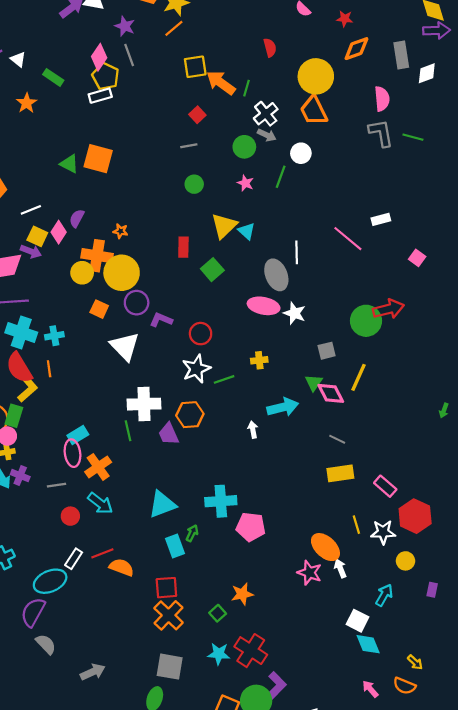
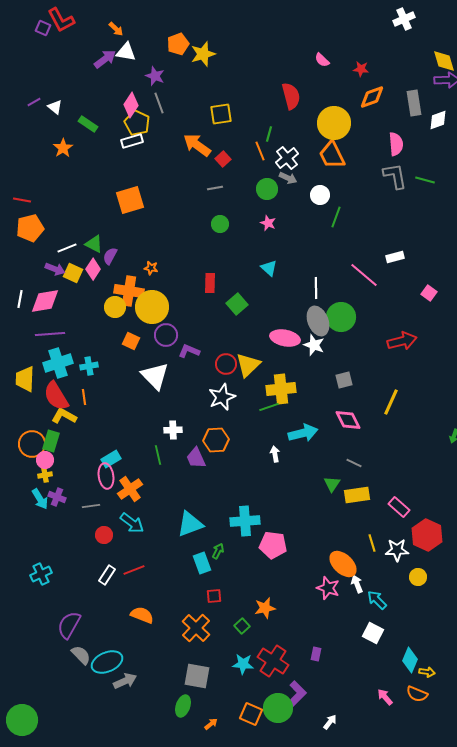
orange line: (174, 28) -> (260, 151), moved, turned -72
red semicircle: (270, 48) -> (291, 96), size x1.5
orange arrow: (221, 83) -> (197, 145), moved
orange square: (98, 159) -> (130, 200), turned -32
green triangle: (69, 164) -> (94, 244), moved
green line: (281, 177) -> (336, 217), moved
yellow triangle: (224, 226) -> (248, 365), moved
purple arrow: (31, 251) -> (55, 269), moved
gray ellipse: (276, 275) -> (318, 321), moved
green circle: (366, 321) -> (341, 317), moved
cyan cross: (21, 333) -> (58, 363), turned -36
yellow cross: (259, 360) -> (281, 389), size x1.8
yellow line: (359, 377) -> (391, 402), moved
green line: (224, 379) -> (269, 407), moved
green triangle: (314, 383) -> (332, 484), moved
yellow L-shape: (28, 389) -> (64, 416), turned -110
white cross: (144, 404) -> (173, 430), size x0.6
orange semicircle: (122, 567) -> (142, 615), moved
cyan ellipse: (50, 581) -> (107, 662), moved
red square: (166, 588) -> (214, 596), moved, size x0.7
purple rectangle: (432, 590) -> (316, 654), moved
cyan arrow: (384, 595) -> (377, 600), moved, turned -75
cyan diamond: (368, 644) -> (410, 660), moved, turned 45
yellow arrow: (415, 662) -> (427, 672), turned -35

